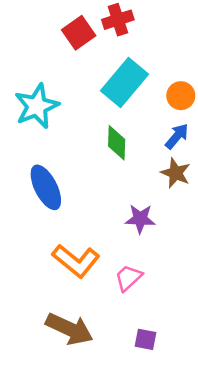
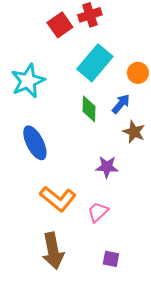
blue arrow: (177, 136) -> (121, 104), moved
brown arrow: (69, 329) -> (53, 251), turned 54

